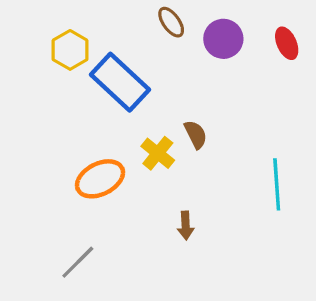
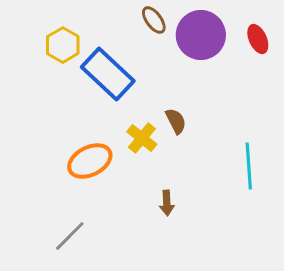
purple circle: (223, 39) -> (201, 35), size x1.4

